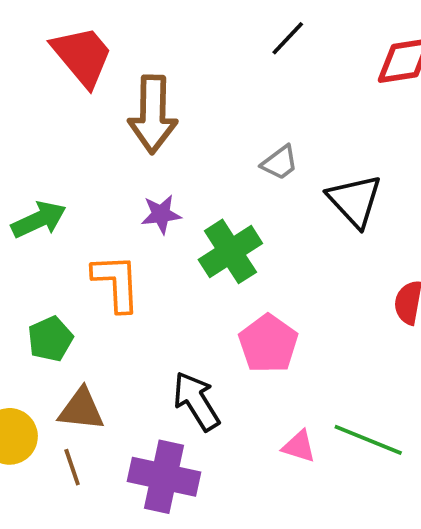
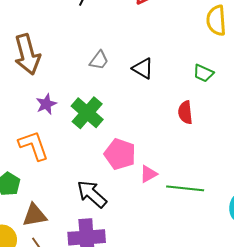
black triangle: (355, 201) -> (143, 68), size x0.7
pink triangle: (299, 446) -> (148, 174), moved, turned -30

